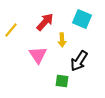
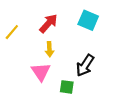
yellow arrow: (62, 40) -> (49, 49), moved
pink triangle: (38, 55) -> (41, 72), moved

